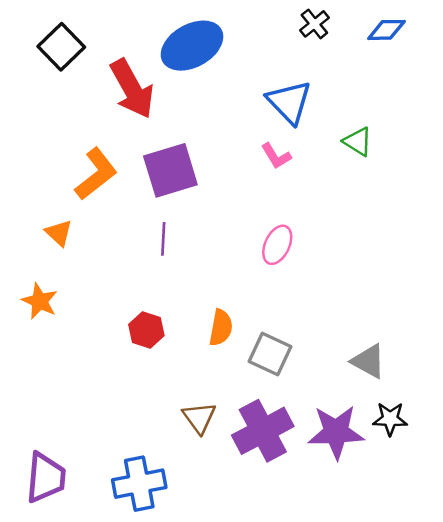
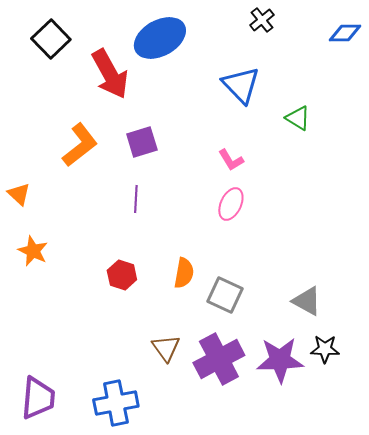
blue diamond: (386, 30) -> (345, 33), moved
pink L-shape: (276, 156) -> (231, 160), moved
purple square: (170, 170) -> (142, 142), size x0.7
orange triangle: (59, 233) -> (19, 194), moved

